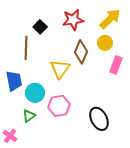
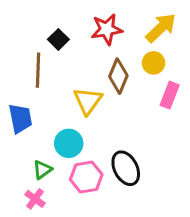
cyan circle: (35, 93) -> (69, 143), moved
pink hexagon: (59, 106) -> (86, 177), moved
black ellipse: (99, 119) -> (126, 168), moved
pink cross: (10, 136) -> (35, 199), moved

